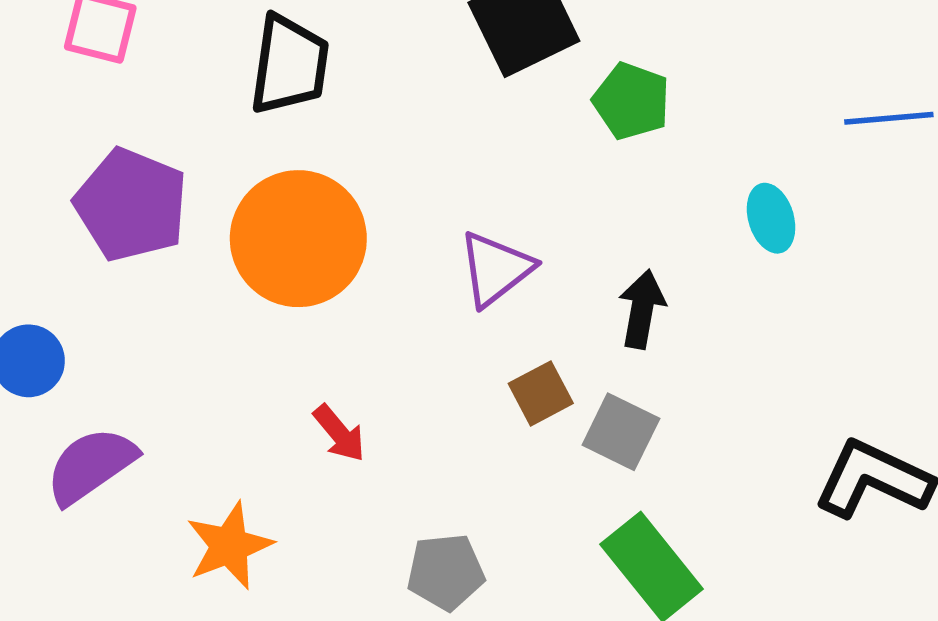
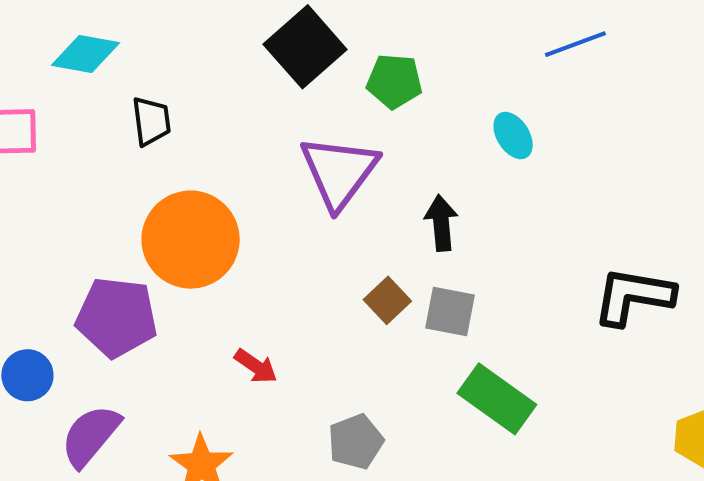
black trapezoid: (289, 65) -> (151, 121), size x0.7
purple pentagon: (131, 205) -> (117, 317), moved
purple triangle: (496, 269) -> (339, 172), moved, size x1.4

